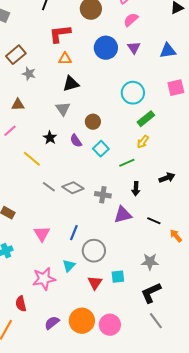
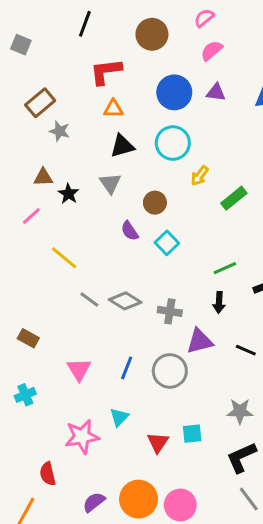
purple triangle: (134, 48) -> (216, 92), turned -48
cyan circle: (133, 93) -> (173, 143), moved
black star: (50, 138) -> (69, 194), moved
yellow arrow: (143, 142) -> (200, 176), moved
green line: (127, 163) -> (225, 268), moved
gray circle: (94, 251) -> (170, 371), moved

